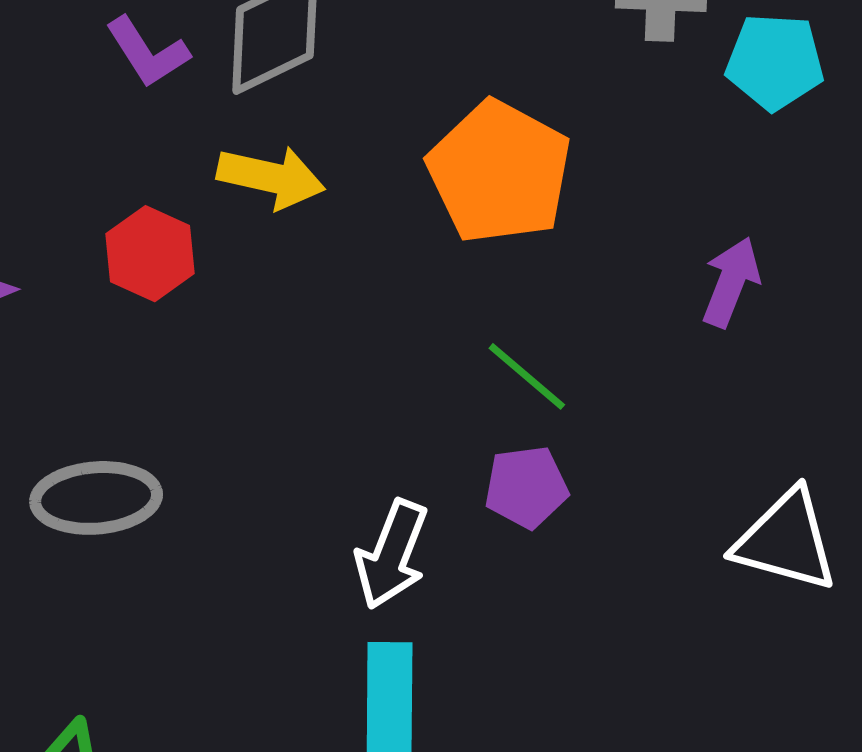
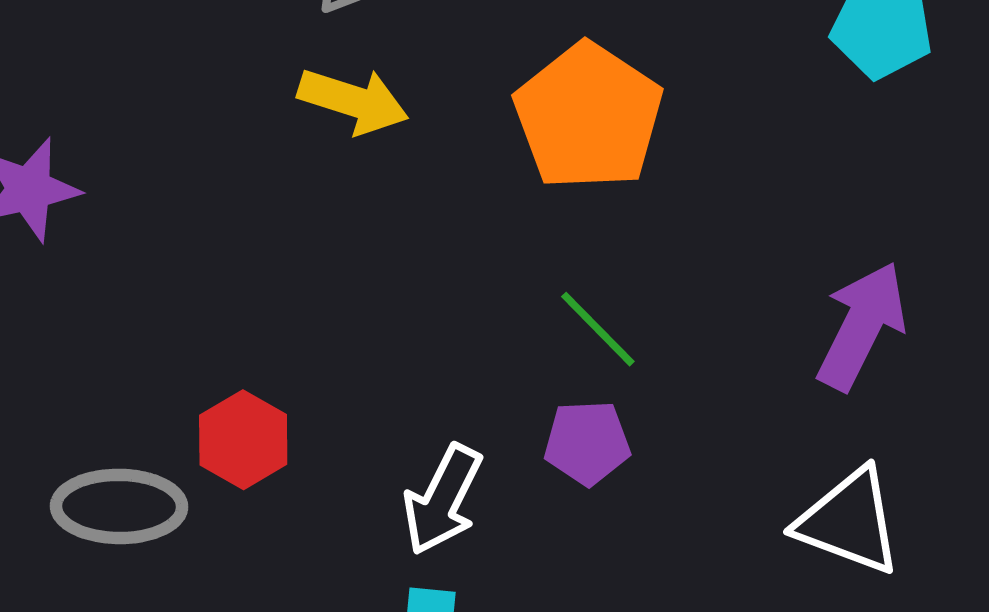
red hexagon: (150, 254) -> (243, 440), moved
purple arrow: (731, 282) -> (862, 326), moved, size x1.4
gray ellipse: (96, 498) -> (119, 506), moved

